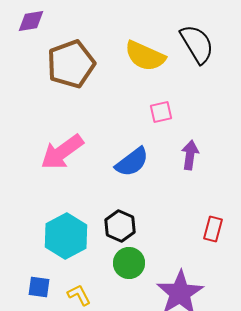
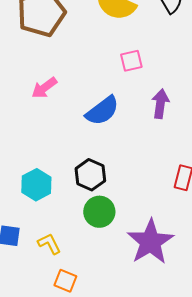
pink arrow: (62, 152) -> (44, 88), moved, size x0.6
cyan hexagon: (66, 236) -> (36, 185), size x0.7

